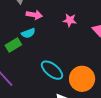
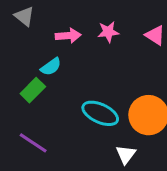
pink arrow: (34, 15) -> (68, 36), moved

